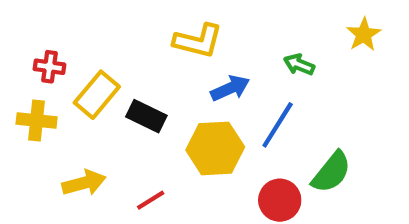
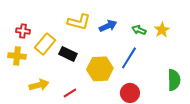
yellow star: (364, 34) -> (162, 30), moved
yellow L-shape: (198, 41) -> (79, 22), moved
blue arrow: (230, 88) -> (108, 26), moved
green semicircle: (331, 172) -> (174, 80), moved, turned -40

